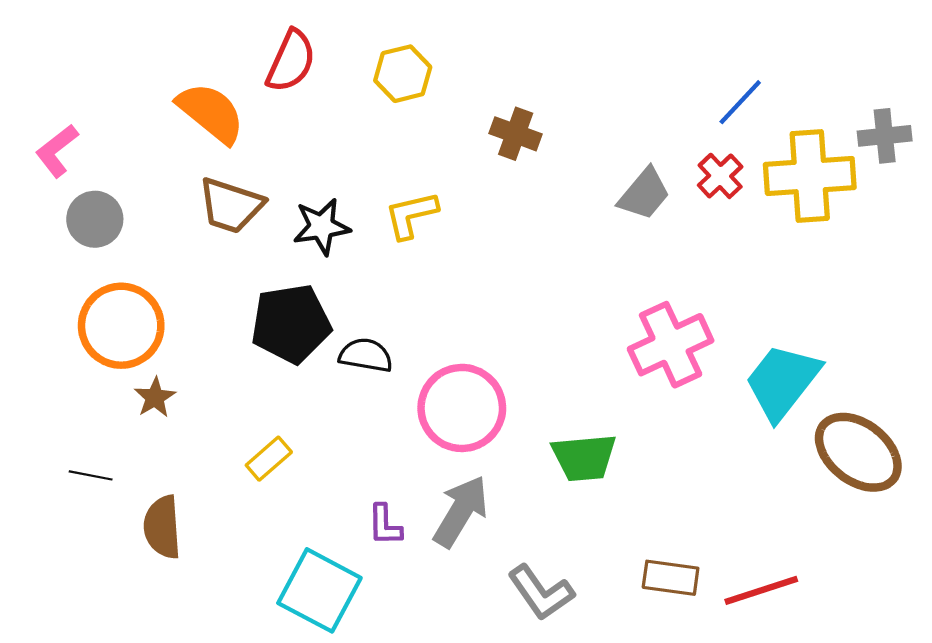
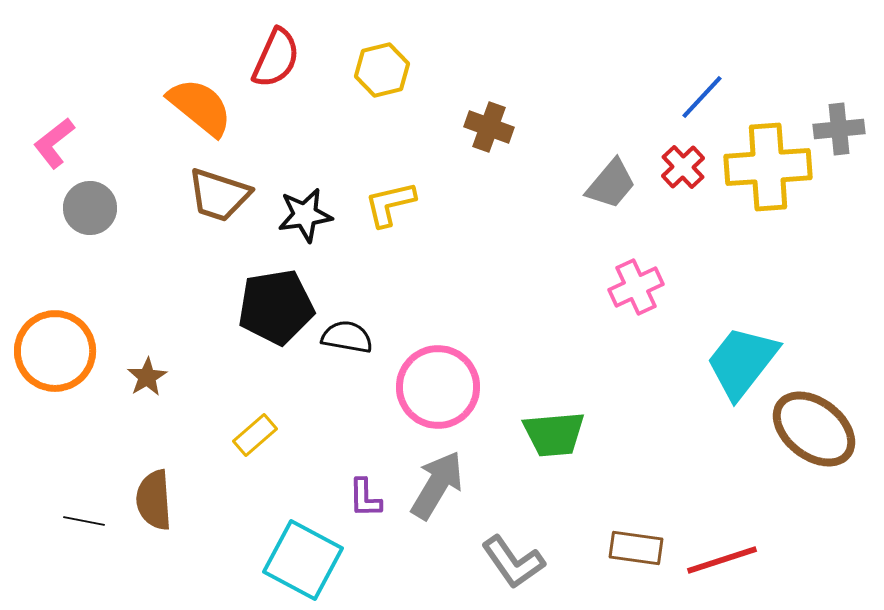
orange circle: (121, 326) -> (55, 351), moved
pink cross: (671, 345) -> (636, 287), moved, size x0.7
black line: (91, 475) -> (84, 521), moved

